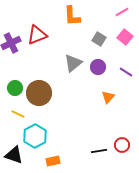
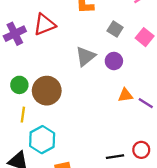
pink square: (125, 37) -> (145, 37), moved
purple line: (126, 72) -> (146, 103), moved
orange triangle: (108, 97) -> (125, 95), turned 40
yellow line: (18, 114) -> (23, 115), turned 72

